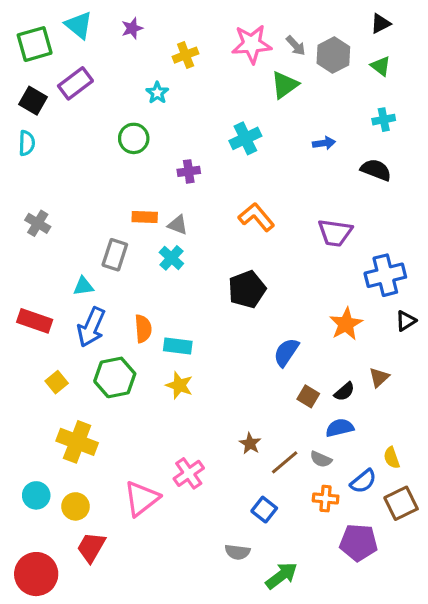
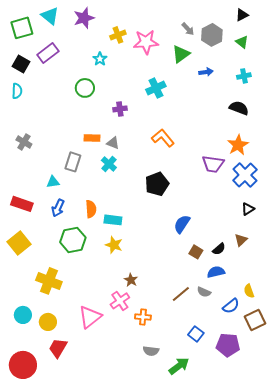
purple star: (132, 28) -> (84, 18), size x1.5
pink star: (252, 44) -> (146, 42), moved
blue arrow: (324, 143) -> (206, 72), moved
purple trapezoid: (335, 233) -> (213, 164), moved
blue cross: (385, 275) -> (245, 175), turned -30
black triangle: (406, 321) -> (248, 209), moved
orange star: (346, 324) -> (238, 145), moved
blue arrow: (91, 327) -> (58, 208), size x0.7
yellow square: (57, 382) -> (19, 243), moved, size x1.6
brown star: (250, 443) -> (131, 280), moved
orange cross: (326, 499) -> (143, 317), moved
blue square: (264, 510) -> (196, 334), moved

